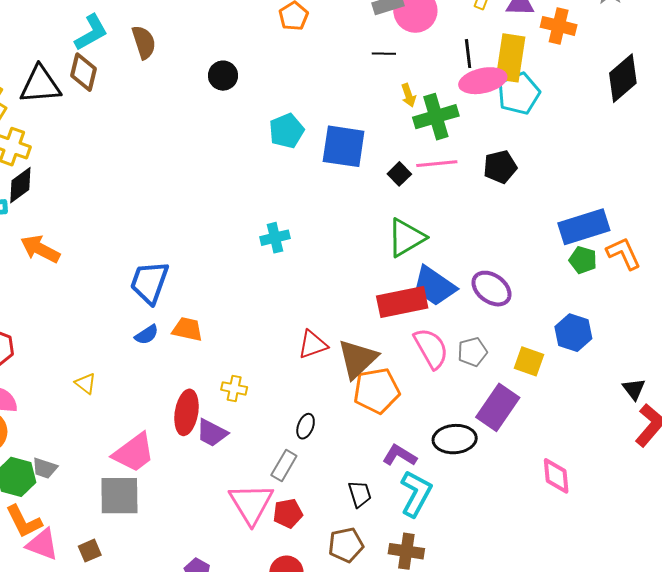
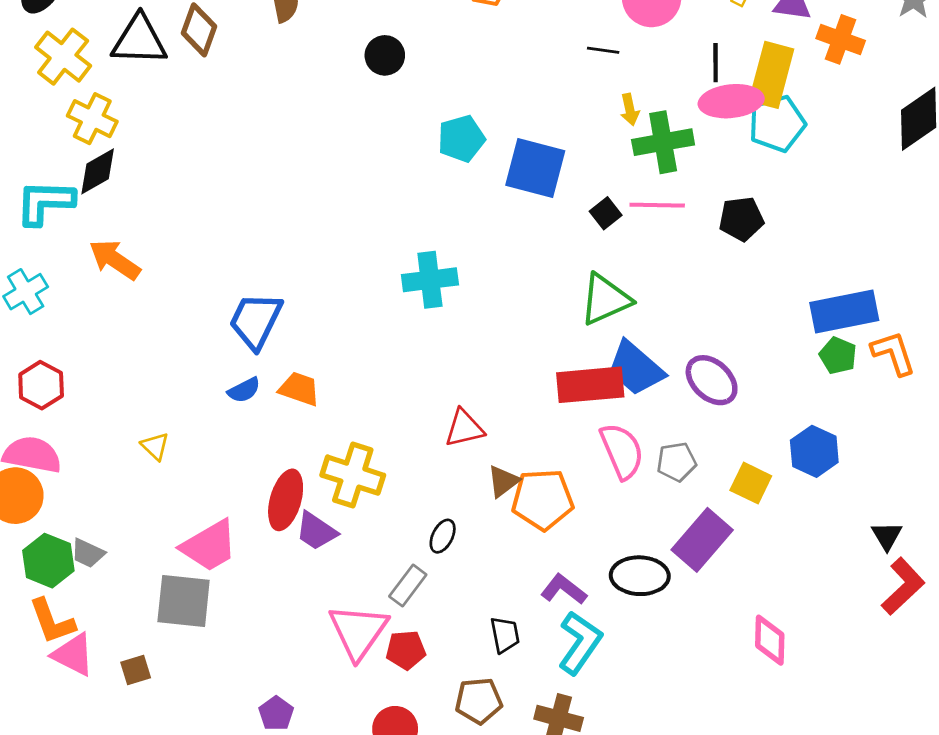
cyan cross: (275, 238) -> (430, 280), size x1.4
brown triangle: (358, 359) -> (503, 481), moved, size x0.6
yellow cross: (234, 388) -> (353, 475), size x1.8

